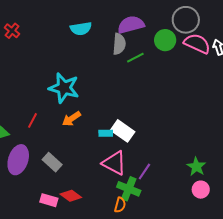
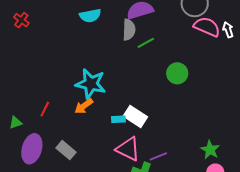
green circle: (165, 40) -> (177, 73), moved
cyan star: (64, 88) -> (91, 84), moved
purple line: (144, 172) -> (158, 156), turned 36

